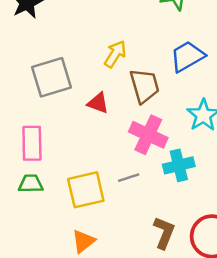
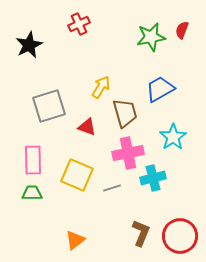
pink cross: (148, 135) -> (128, 153), turned -36
yellow square: (86, 190) -> (77, 175), moved, turned 36

